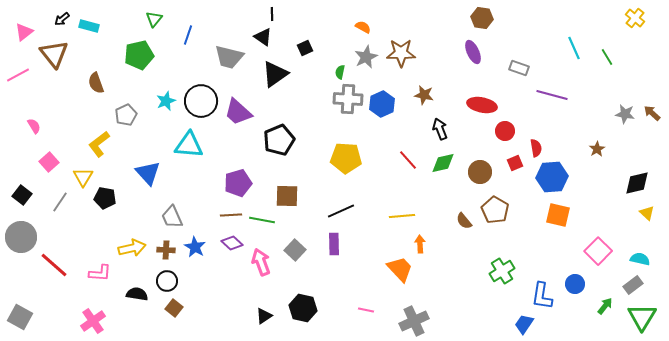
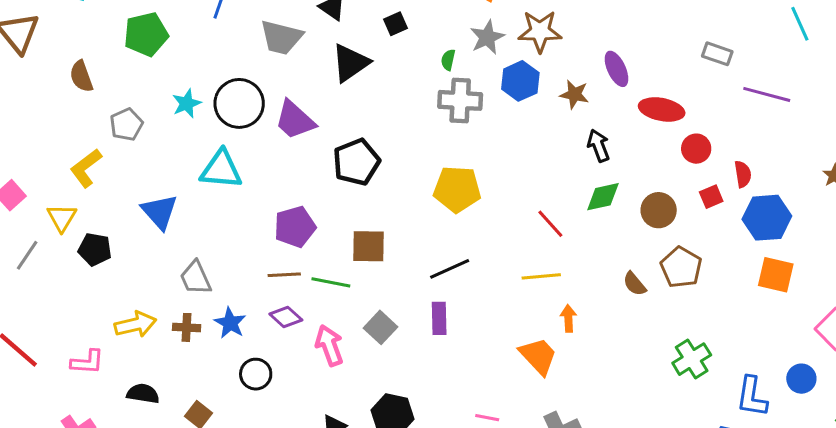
purple ellipse: (473, 52) -> (616, 69), moved
blue hexagon: (382, 104) -> (520, 81), moved
red line: (408, 160) -> (550, 224), moved
black circle: (167, 281) -> (256, 374), moved

